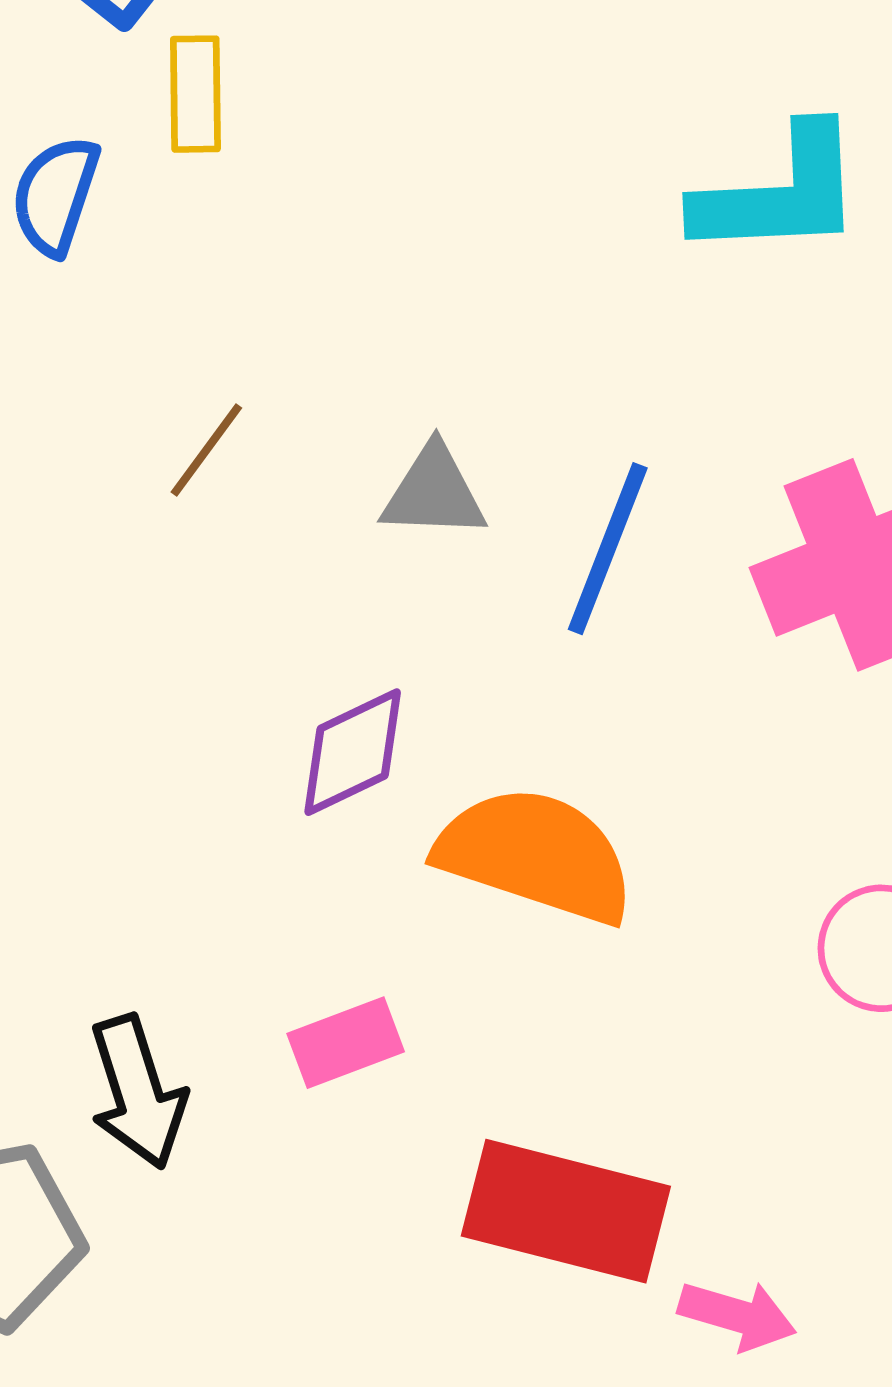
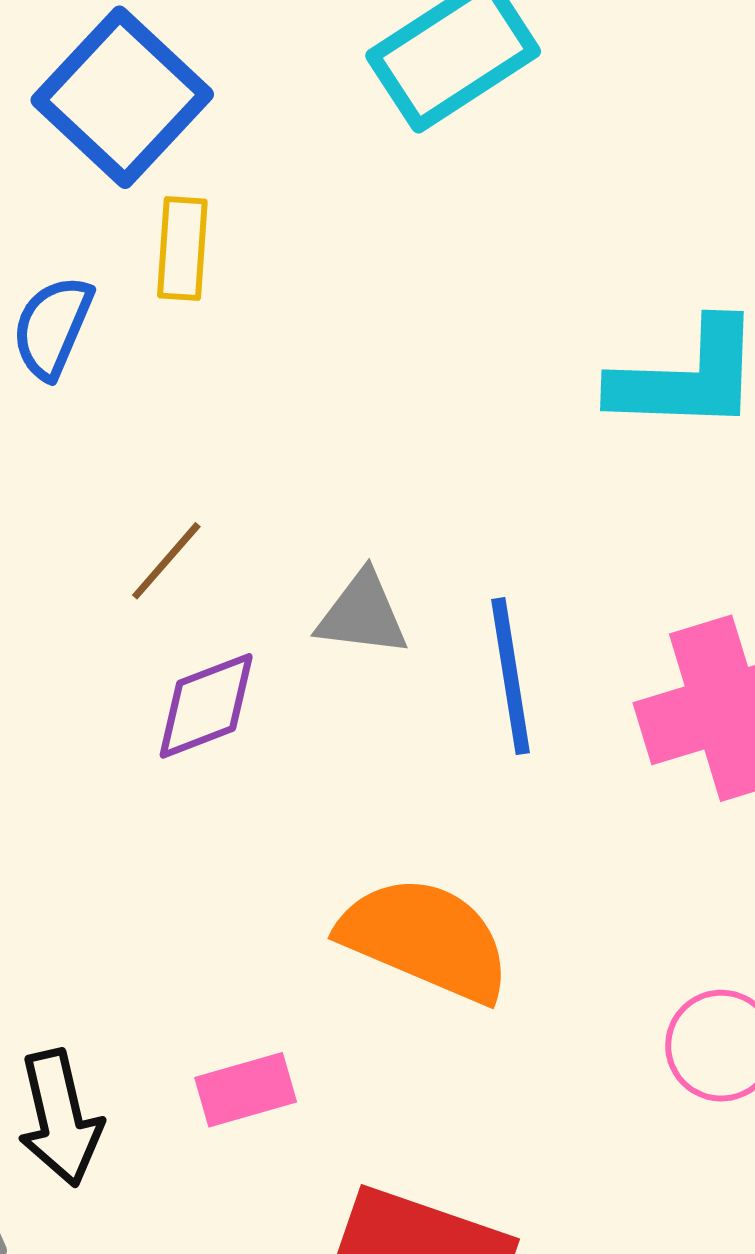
blue line: (608, 549) -> (511, 676), turned -35
purple diamond: (353, 752) -> (206, 706), moved

